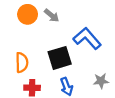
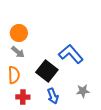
gray arrow: (52, 15) -> (18, 52), moved
black square: (60, 58) -> (47, 71), turned -35

